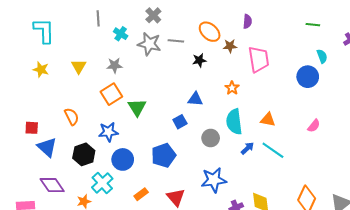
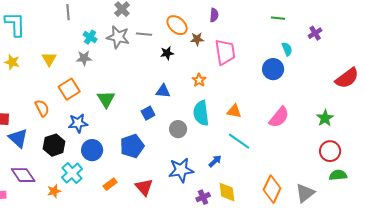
cyan cross: (121, 34) -> (90, 37), moved
orange square: (111, 94) -> (69, 89), moved
pink semicircle: (314, 126) -> (279, 117), size x1.6
blue arrow: (247, 148) -> (215, 161), moved

